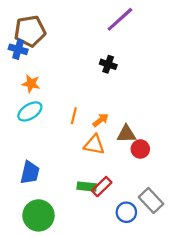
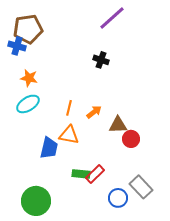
orange triangle: (94, 145) -> (69, 135), moved
blue trapezoid: (30, 173) -> (49, 148), moved

